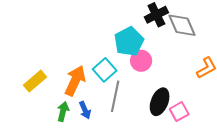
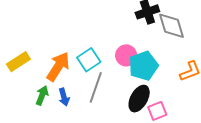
cyan pentagon: (129, 41) -> (143, 66), moved

